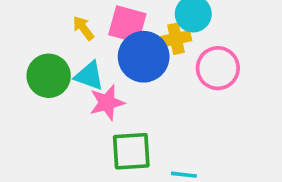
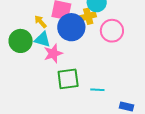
yellow arrow: (83, 28) -> (40, 22), moved

